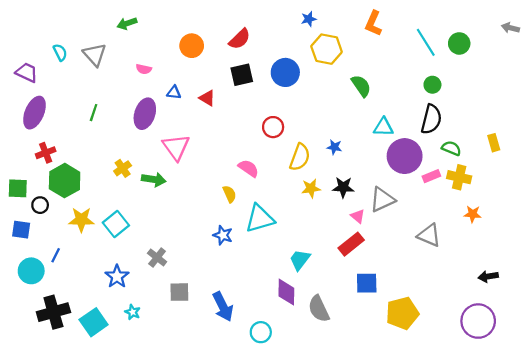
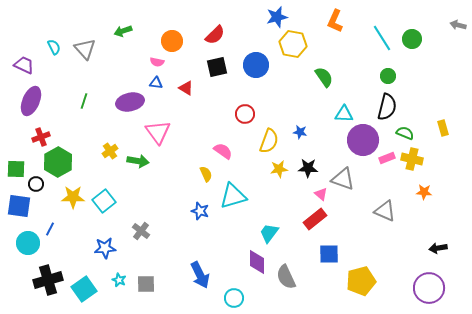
blue star: (309, 19) -> (277, 17), size x1.5
green arrow: (127, 23) -> (123, 31), moved
pink semicircle: (144, 69) -> (157, 62), moved
purple ellipse: (145, 114) -> (130, 102), turned 60
gray triangle: (382, 200) -> (343, 179), turned 45
blue square: (21, 230) -> (19, 206), size x1.4
blue star: (117, 276) -> (105, 248), turned 30
gray square: (179, 292) -> (146, 284), moved

